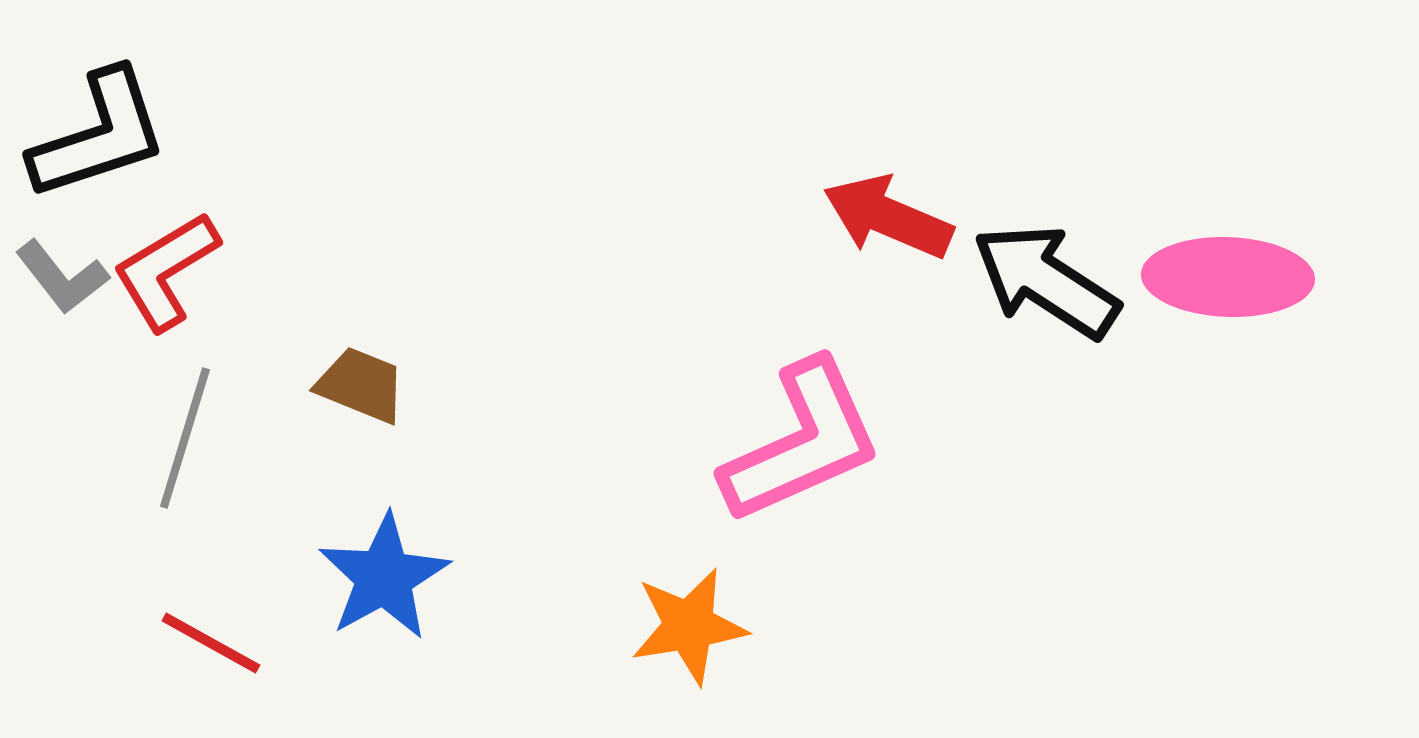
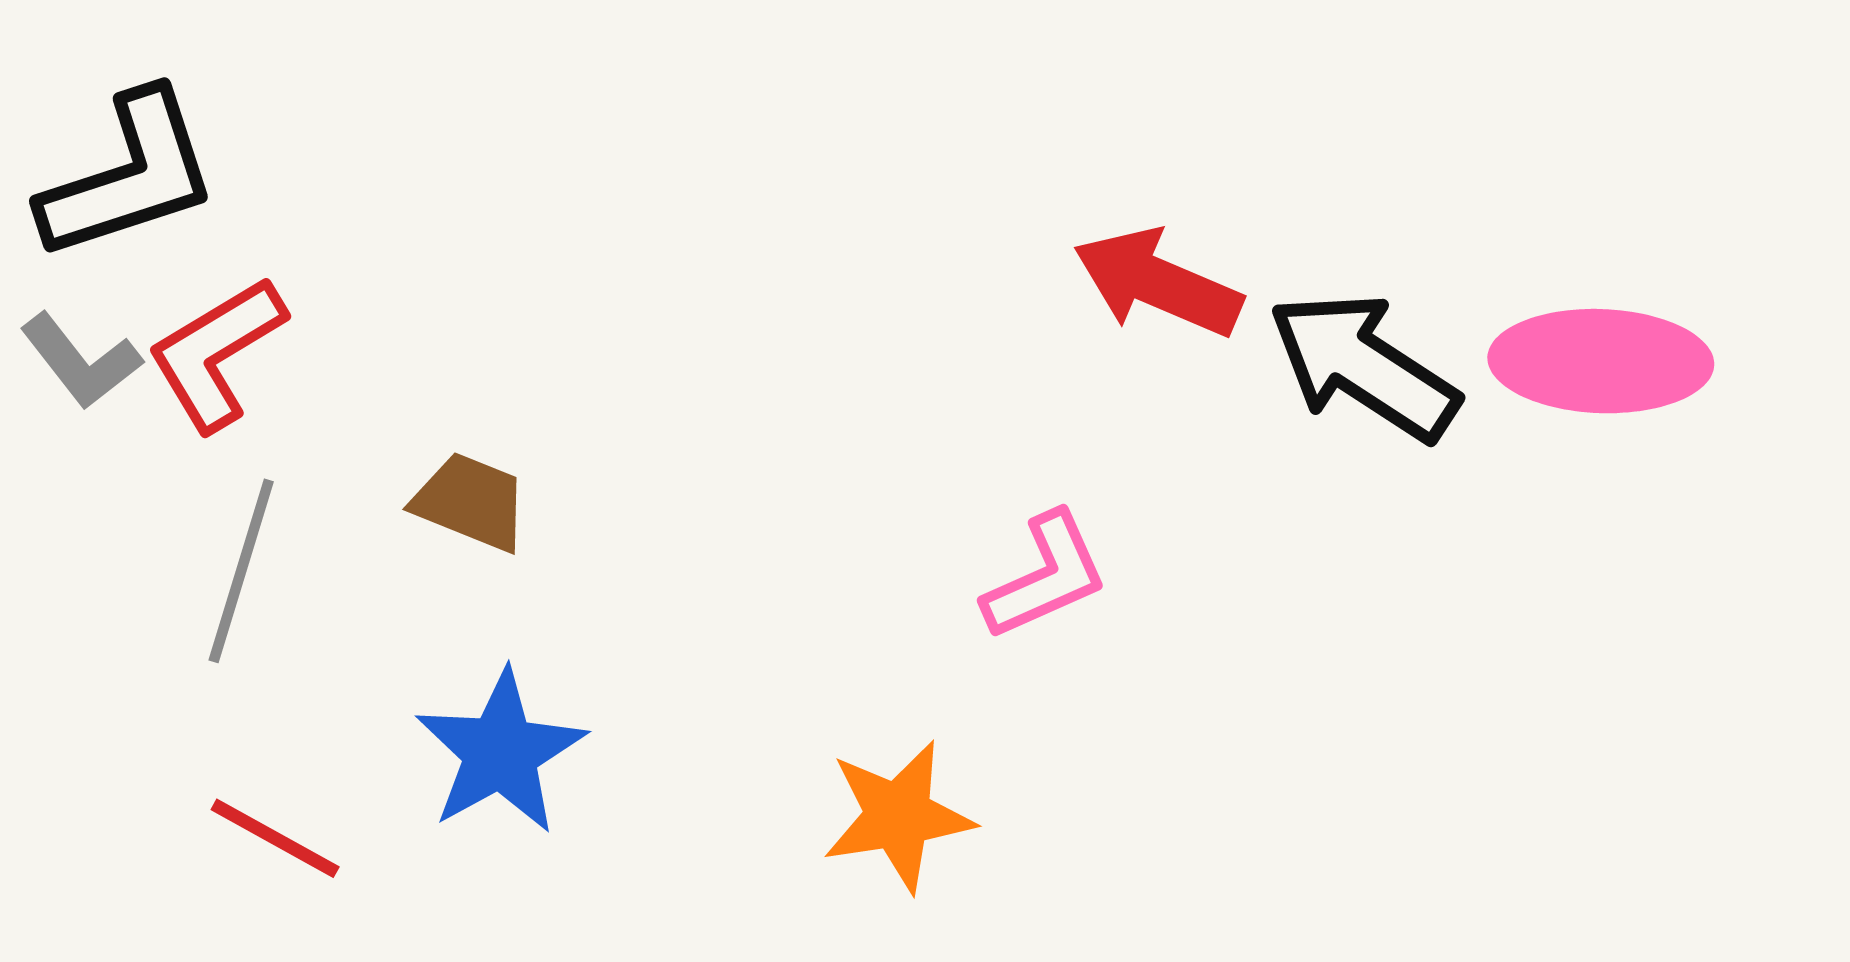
pink L-shape: (802, 442) -> (1045, 576), size x0.6

